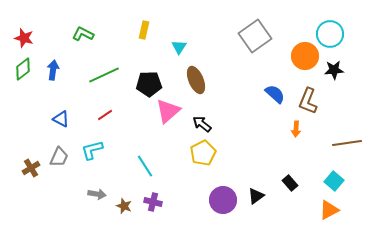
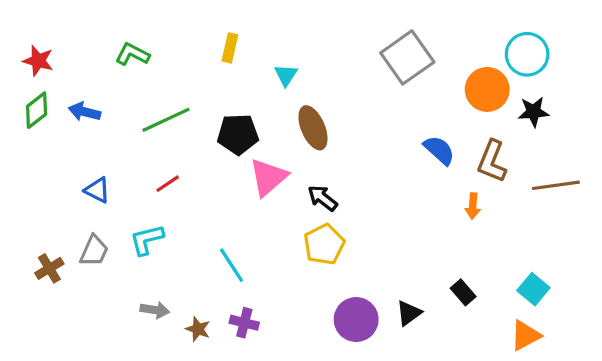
blue arrow: (53, 70) -> (84, 112), turned -84
brown line: (347, 143) -> (556, 185), moved

